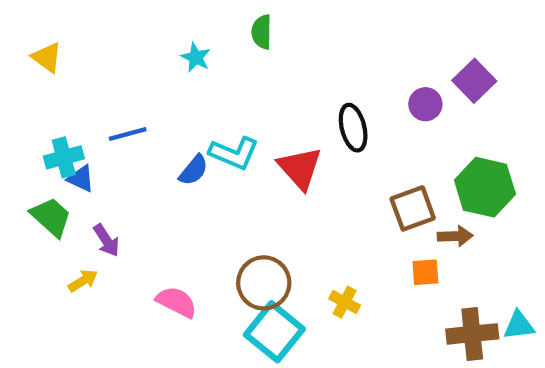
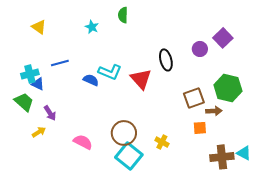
yellow triangle: (47, 57) -> (39, 27), moved
blue semicircle: (194, 170) -> (91, 80), turned -105
cyan triangle: (519, 325) -> (244, 153), turned 35

